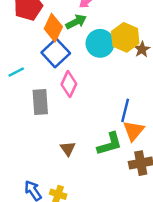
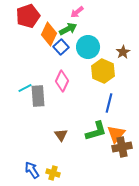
yellow hexagon: (125, 37) -> (103, 71), moved
blue square: (56, 53) -> (61, 47), moved, size x0.7
cyan line: (16, 72) -> (25, 88), moved
orange triangle: (134, 131) -> (116, 134), moved

